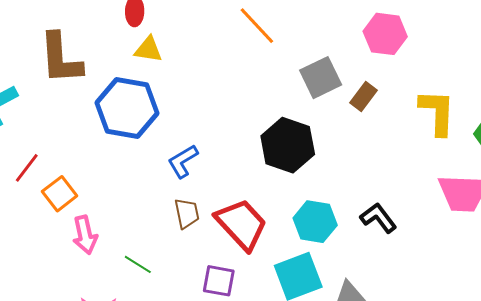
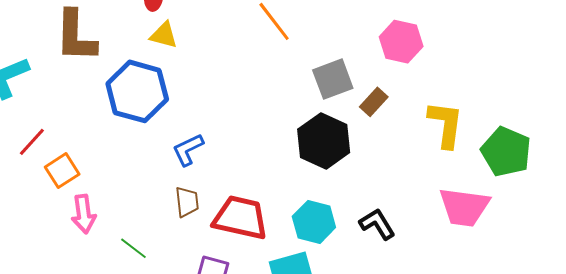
black hexagon: (288, 145) -> (324, 141), moved
red trapezoid: (241, 224) -> (240, 218), turned -40

